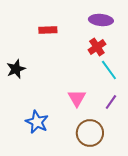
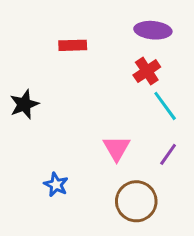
blue star: (37, 122) -> (56, 185), size x0.7

